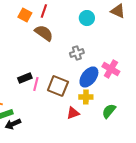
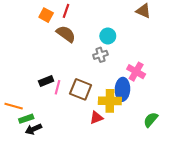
cyan circle: (87, 18) -> (108, 36), moved
blue ellipse: (89, 77) -> (122, 89), moved, turned -35
yellow cross: (86, 97) -> (110, 101), size x1.5
green semicircle: (109, 111) -> (151, 120), moved

